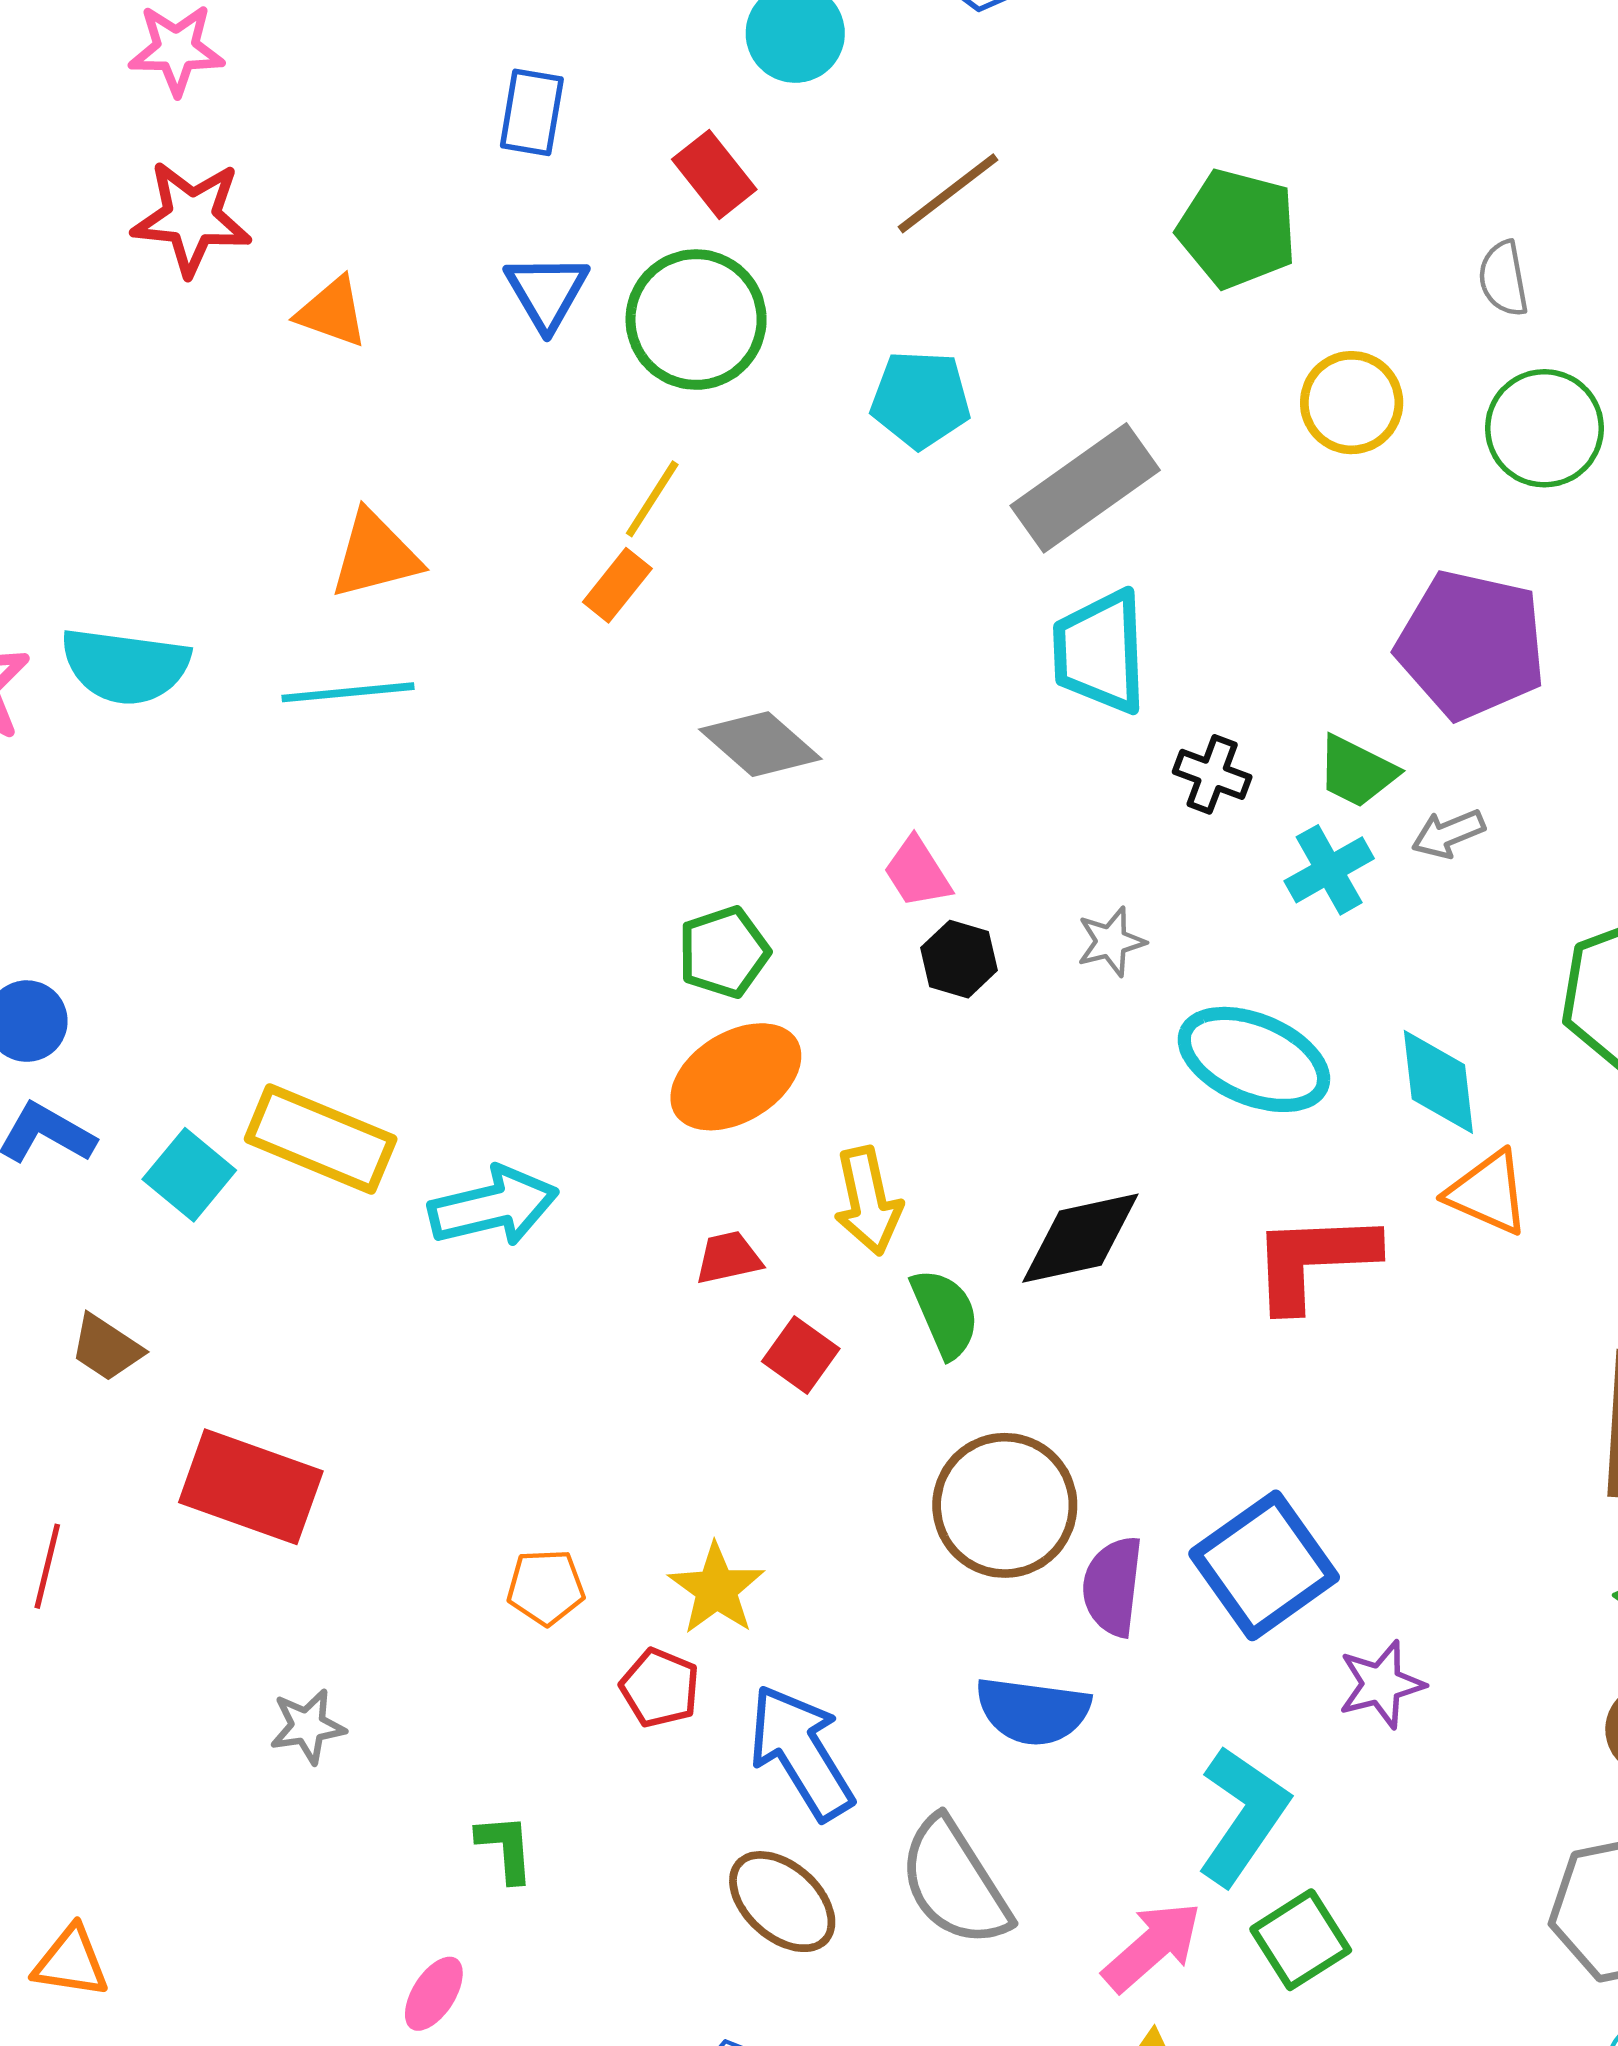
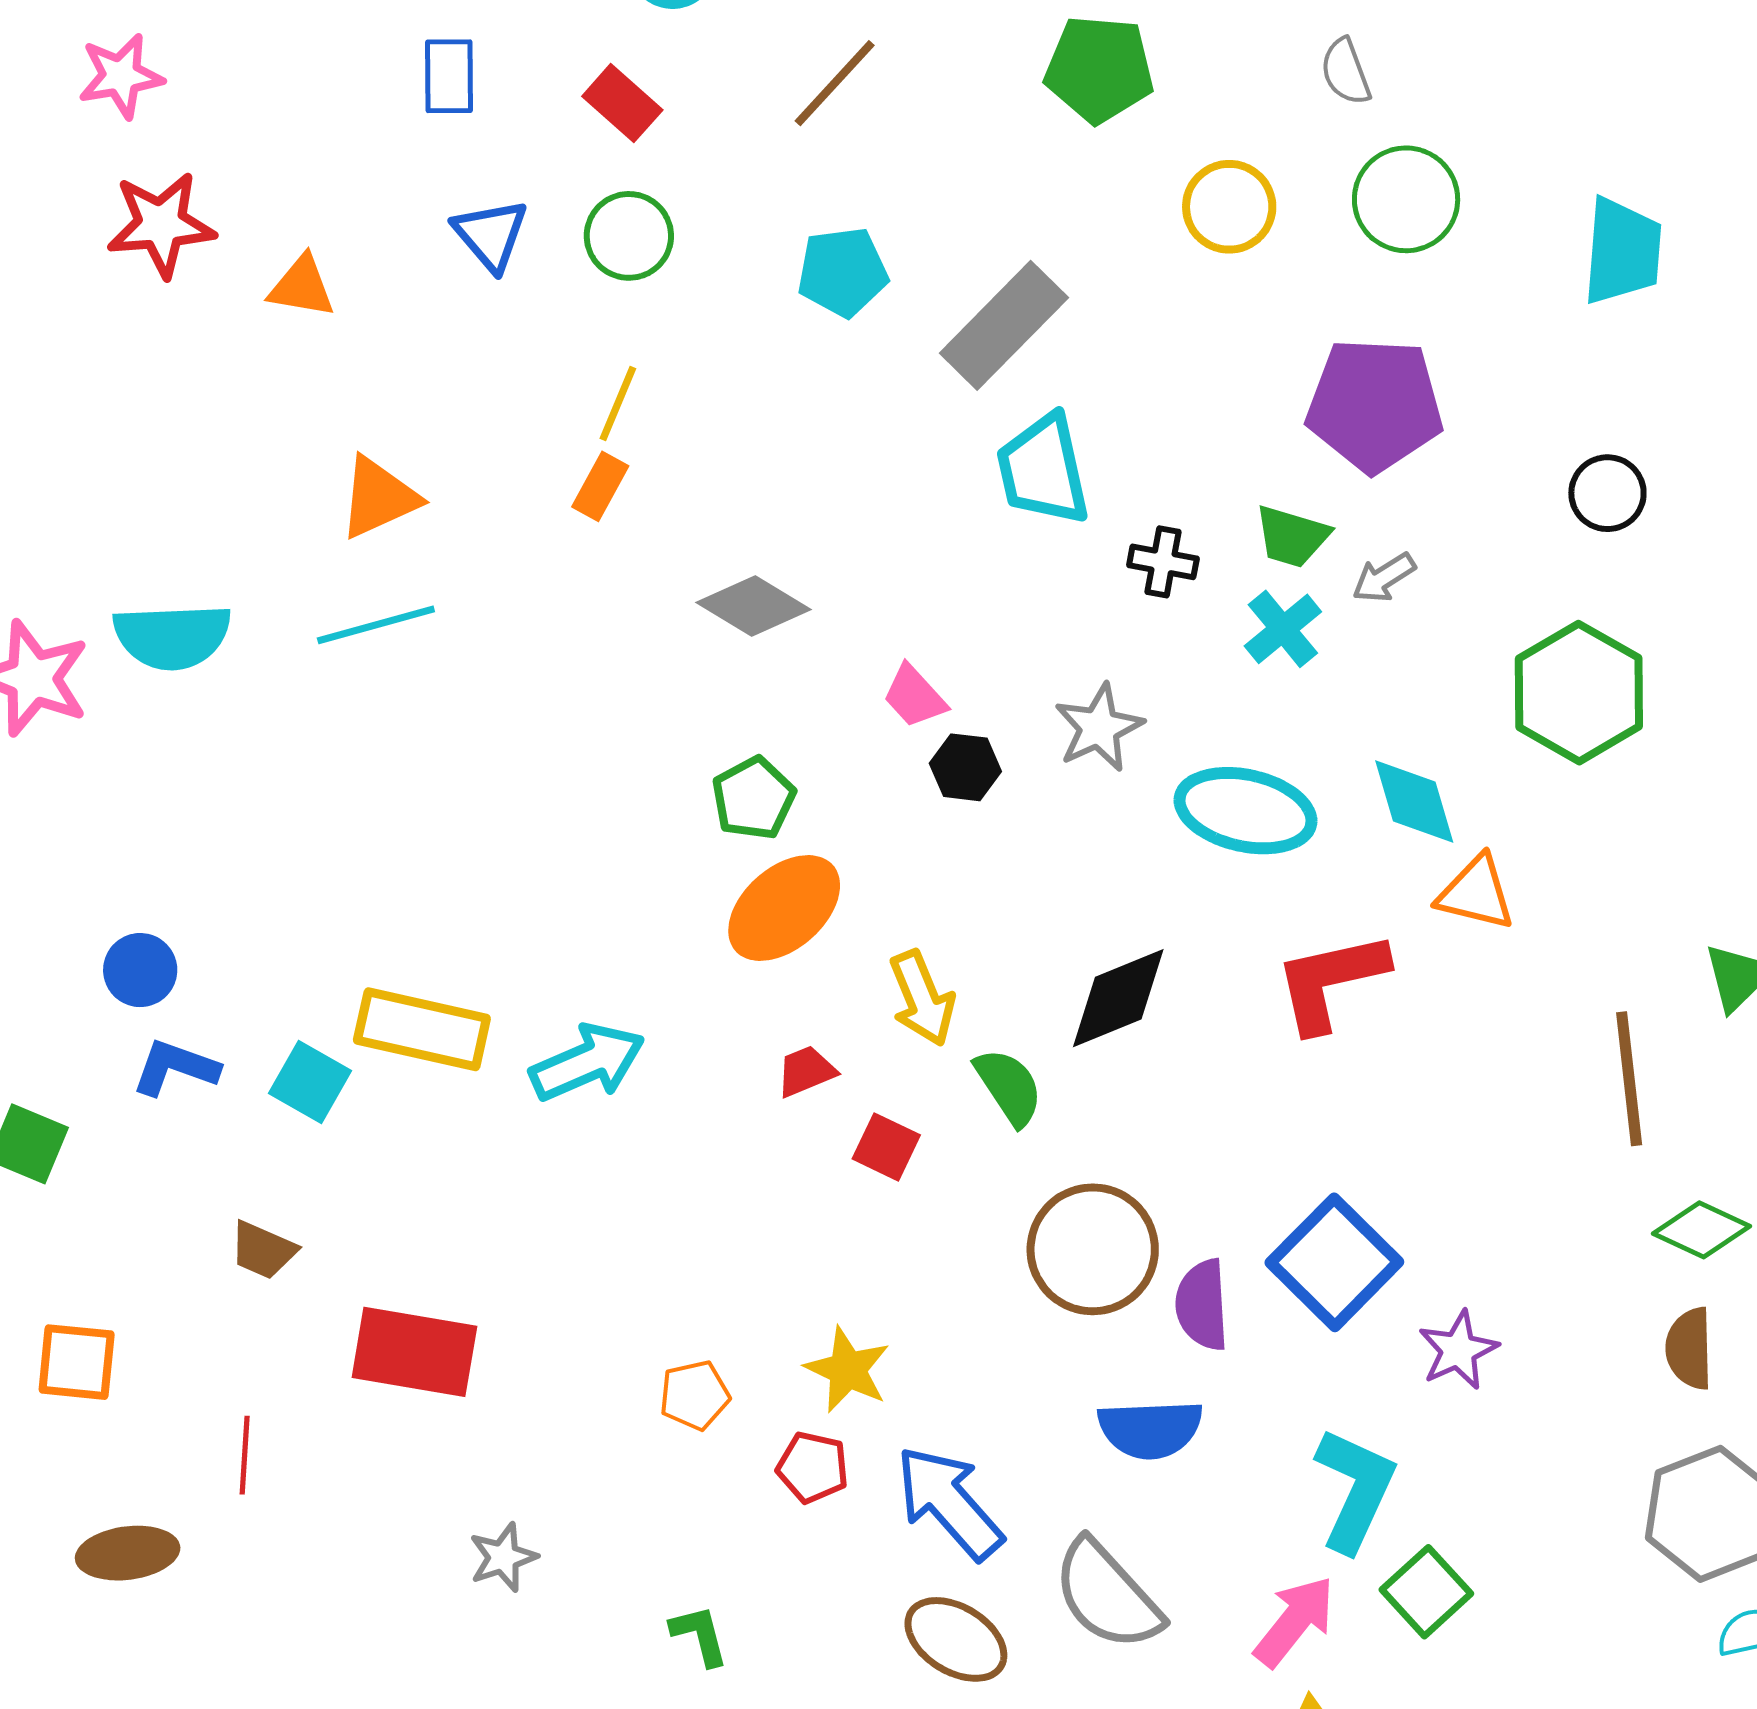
green circle: (696, 320) -> (629, 236), size x0.7
gray star: (1111, 942) -> (1099, 728), size x1.4

